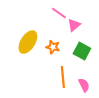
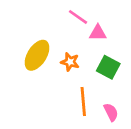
pink triangle: (74, 25) -> (98, 33), turned 40

